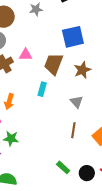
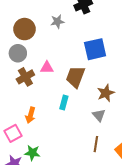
brown star: (82, 70) -> (106, 93), moved

